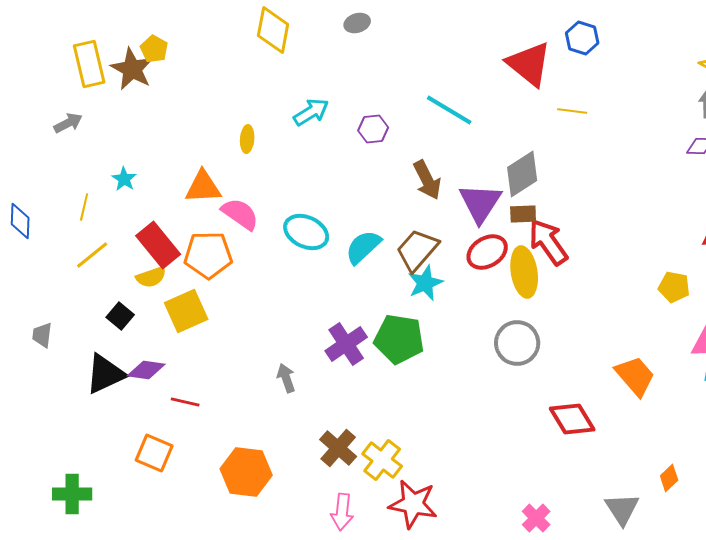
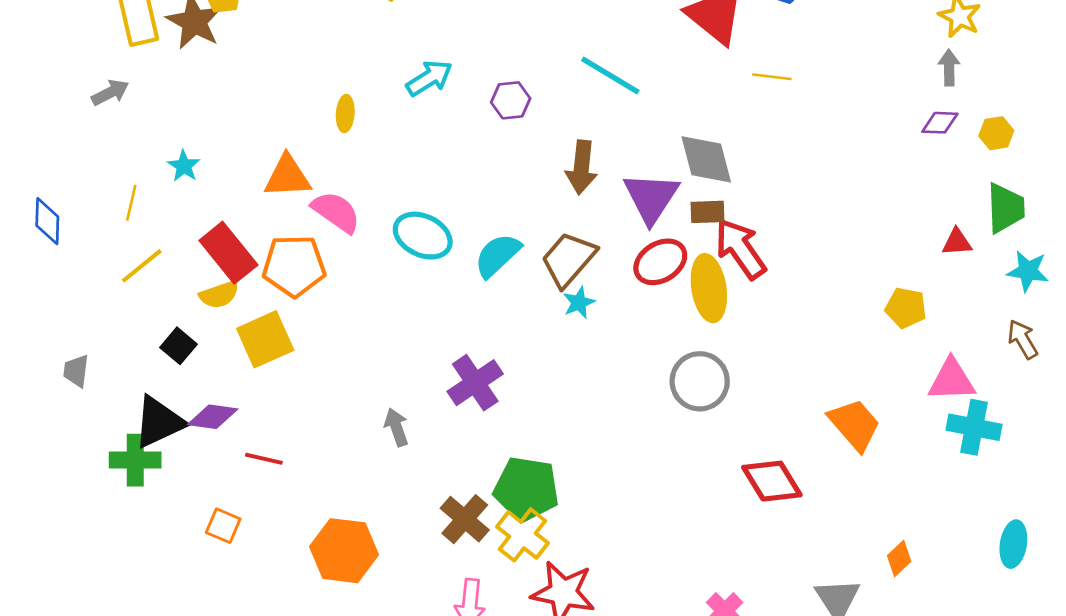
gray diamond: (522, 174) -> (706, 159), turned -72
brown arrow: (427, 180) -> (582, 167), turned 33
cyan star: (425, 283) -> (579, 303), size x0.7
green pentagon: (399, 339) -> (526, 489), moved
orange square: (154, 453) -> (223, 526), size x0.7
green cross: (72, 494) -> (135, 460), moved

